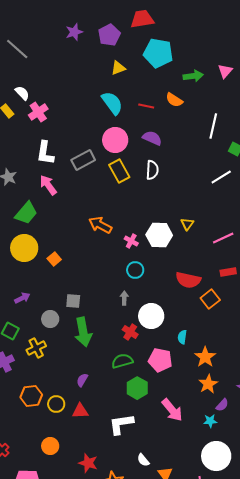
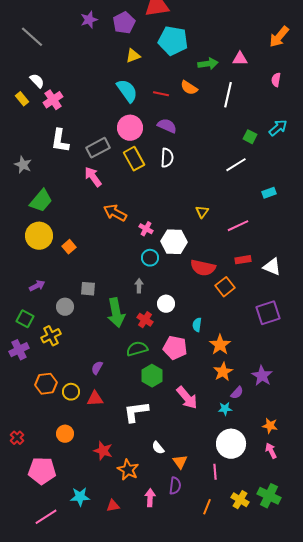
pink triangle: (225, 71) -> (240, 59), turned 49
white line: (213, 126) -> (228, 95), moved
pink arrow: (48, 185) -> (93, 177), moved
white hexagon: (159, 235) -> (174, 242), moved
white circle: (151, 316) -> (166, 304), size x0.7
green arrow: (83, 332) -> (116, 313), moved

